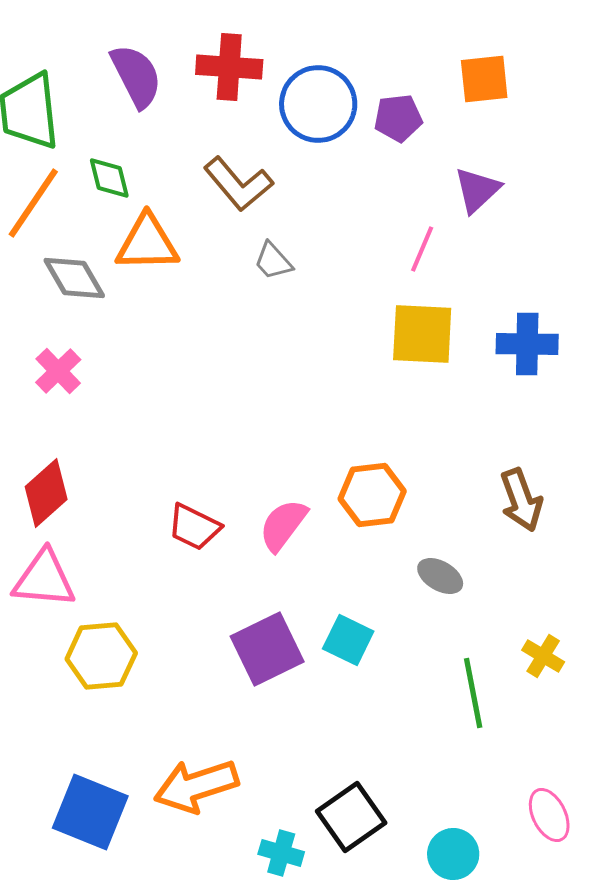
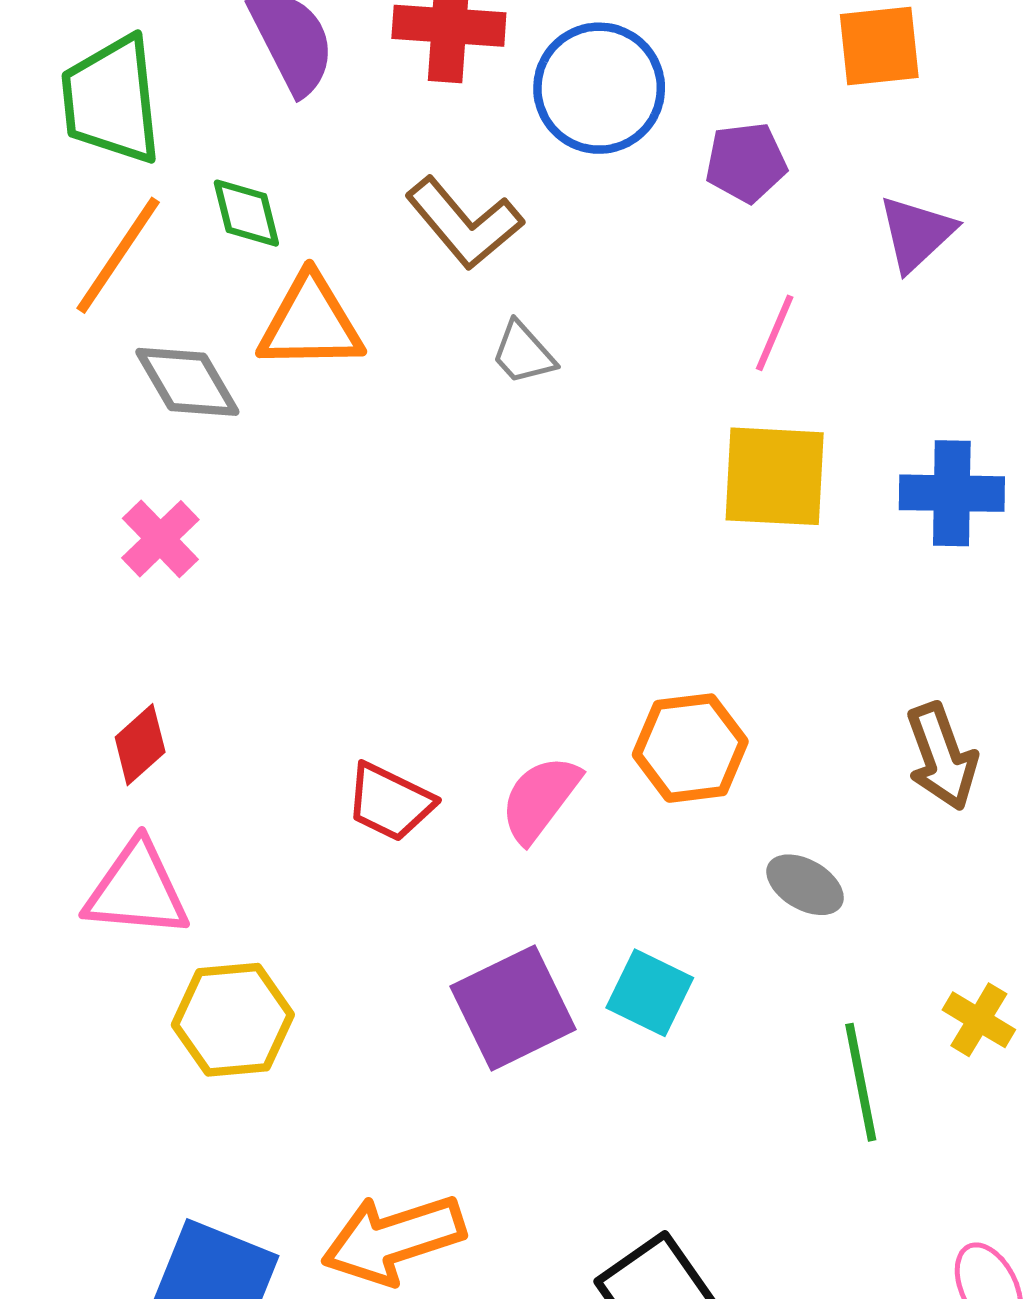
purple pentagon: (398, 118) -> (746, 162), moved
purple triangle: (477, 190) -> (916, 233), moved
red diamond: (46, 493) -> (140, 745), size x0.7

